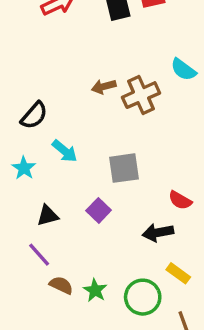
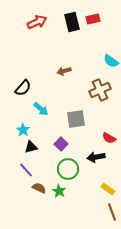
brown cross: (141, 95) -> (100, 90), moved
cyan star: (24, 168) -> (23, 130), moved
yellow rectangle: (178, 273) -> (108, 189), moved
green circle: (143, 297) -> (68, 169), moved

